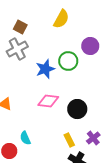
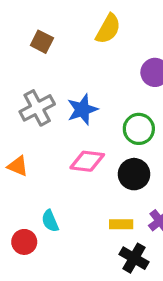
gray cross: (17, 49) -> (37, 108), moved
green circle: (68, 61) -> (139, 129), moved
yellow rectangle: (69, 140) -> (121, 224), turned -64

